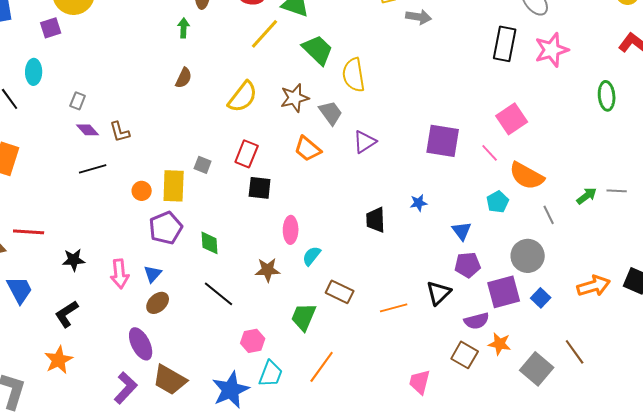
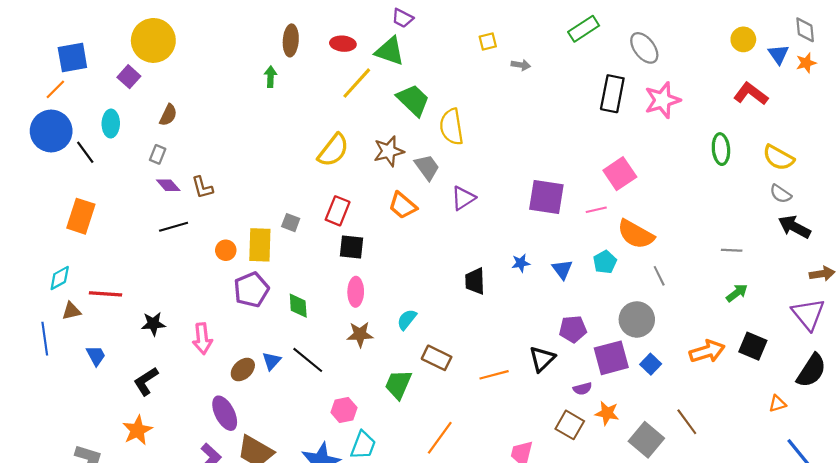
gray arrow: (419, 17) -> (521, 65), size x0.7
purple square: (51, 28) -> (129, 77), turned -30
brown semicircle: (184, 78) -> (168, 115), moved
pink line: (490, 153) -> (596, 210), turned -60
green arrow: (587, 196) -> (737, 293), moved
pink ellipse: (291, 230) -> (356, 292), moved
blue triangle: (462, 231) -> (562, 269), moved
blue triangle: (153, 274) -> (272, 361), moved
blue trapezoid: (20, 290) -> (96, 356), size x0.7
purple semicircle: (477, 321) -> (583, 389), size x0.7
orange line: (322, 367) -> (440, 438), moved

